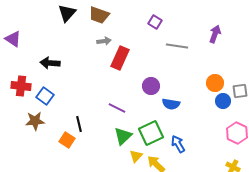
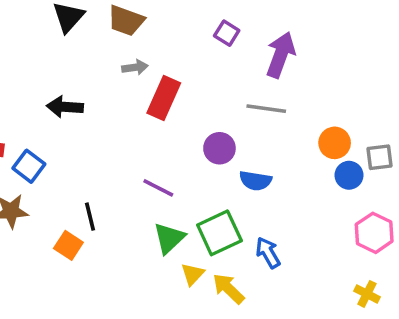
purple arrow: (215, 34) -> (281, 55), moved, size x1.4
gray line: (177, 46) -> (266, 109), moved
black arrow: (50, 63) -> (65, 107), moved

